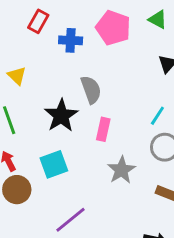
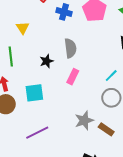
black star: (61, 116) -> (47, 61), size x0.6
gray star: (121, 170) -> (84, 120), moved

